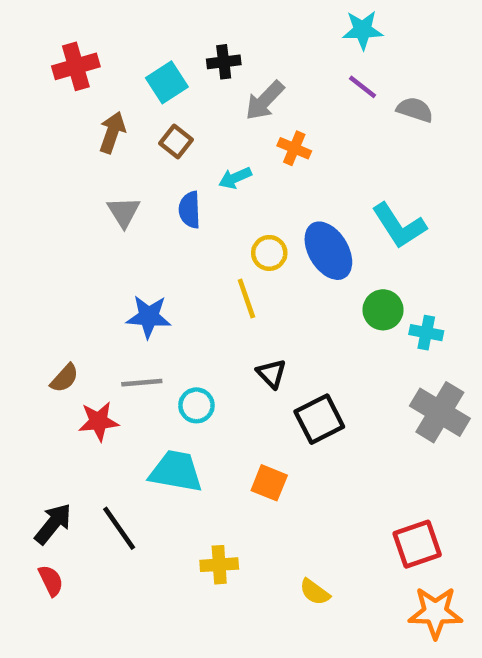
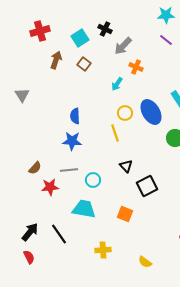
black cross: (224, 62) -> (105, 29), turned 32
cyan arrow: (235, 178) -> (117, 84), moved, turned -32
blue semicircle: (190, 210) -> (75, 116), moved
gray triangle: (124, 212) -> (22, 95), moved

